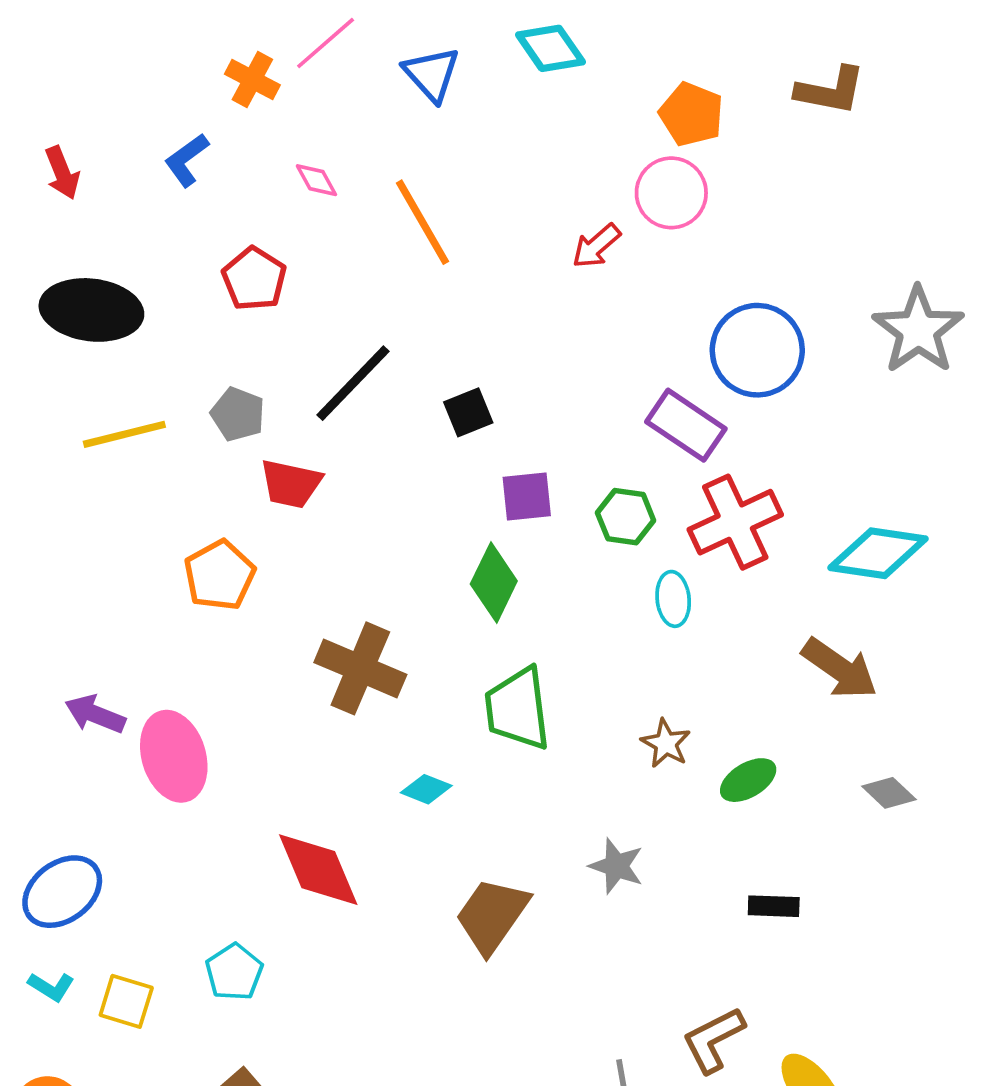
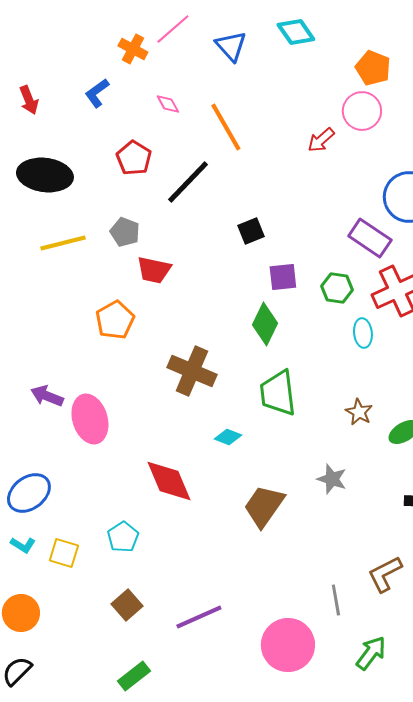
black line: (353, 383) -> (188, 182), moved

